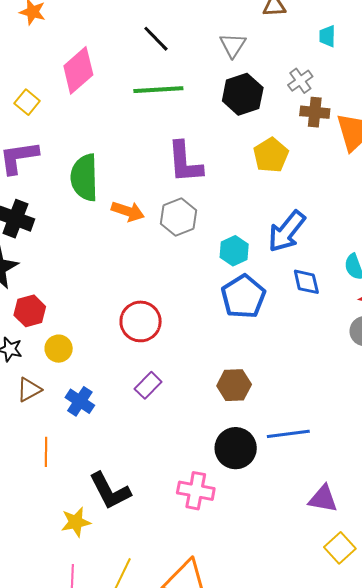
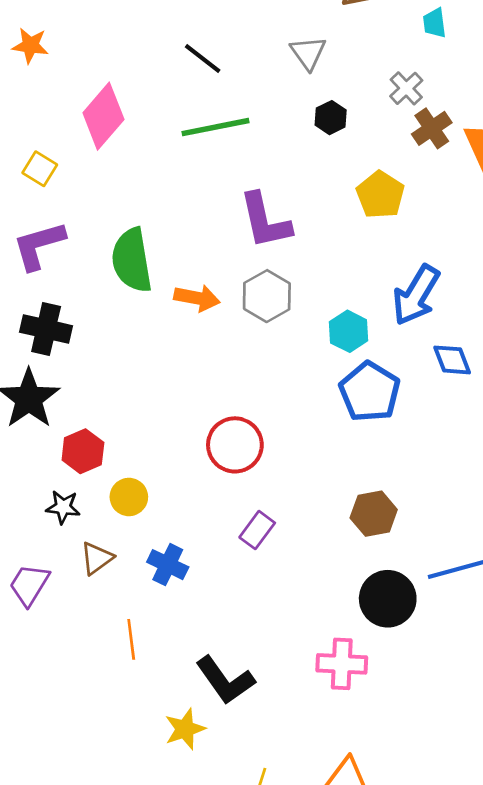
black hexagon: (243, 94) -> (331, 118), size x0.6
brown cross: (315, 112) -> (432, 128), turned -32

